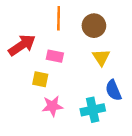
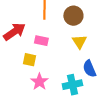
pink star: (52, 106) -> (39, 82), turned -30

